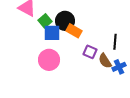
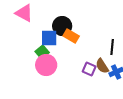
green square: (45, 21) -> (42, 52), moved
purple square: (90, 52) -> (89, 69), moved

